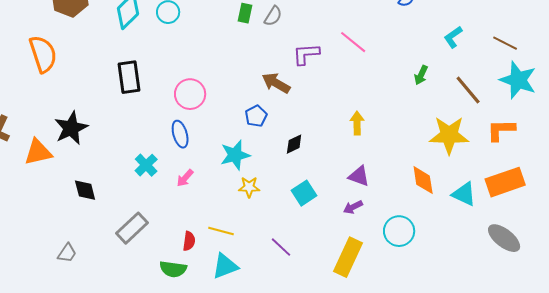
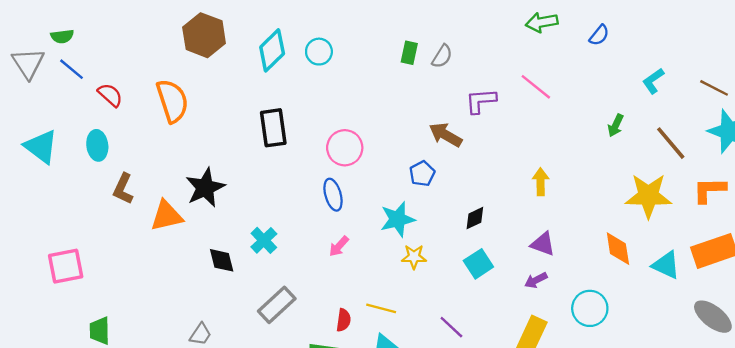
black diamond: (294, 144) -> (475, 218), moved
cyan cross: (146, 165) -> (264, 240), moved

